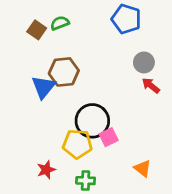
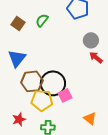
green semicircle: (60, 23) -> (42, 20), moved, turned -32
brown square: (37, 30) -> (18, 23), moved
brown hexagon: (64, 72) -> (32, 81), moved

